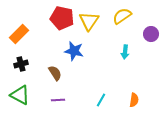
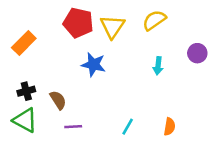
purple circle: (151, 34) -> (197, 53), moved
black cross: (21, 64) -> (26, 91), moved
brown semicircle: (55, 73) -> (58, 100), moved

